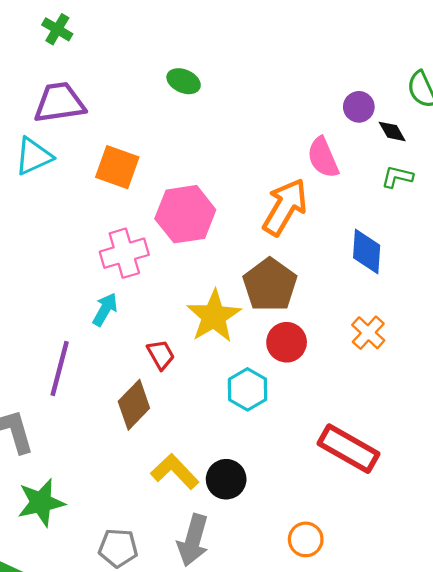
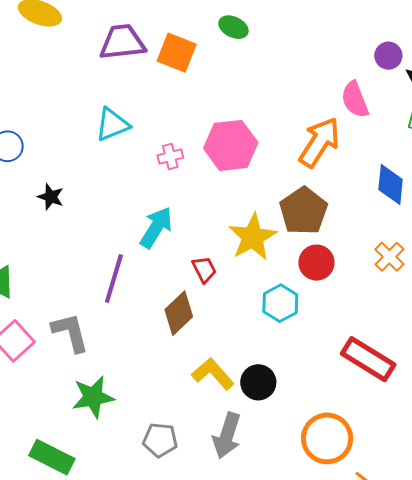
cyan triangle: (34, 156) -> (112, 125), moved
orange square: (117, 167) -> (177, 53), moved
pink cross: (124, 253) -> (170, 156), moved, size x0.6
cyan arrow: (105, 309) -> (156, 227), size x1.4
orange circle: (306, 539) -> (327, 438), size x1.6

